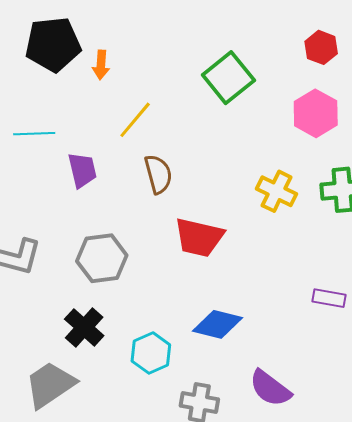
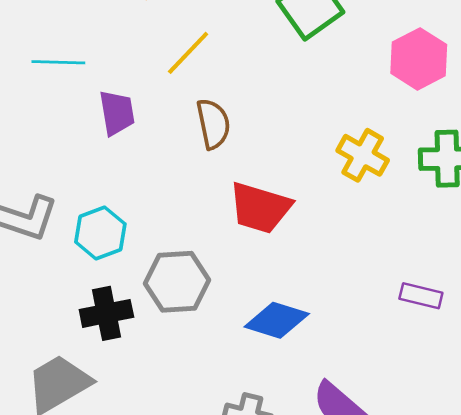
gray hexagon: (102, 258) -> (177, 282), moved
black cross: (84, 327) -> (106, 313), turned 33
cyan hexagon: (151, 353) -> (100, 233), moved

